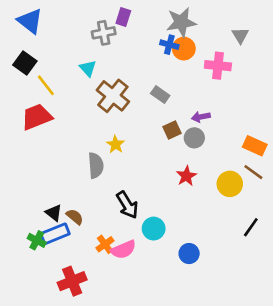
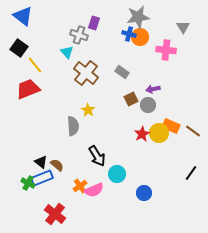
purple rectangle: (123, 17) -> (94, 23), moved
gray cross: (104, 33) -> (79, 35), moved, turned 30
orange rectangle: (255, 146) -> (171, 126), moved
yellow circle: (230, 184) -> (159, 133), moved
red cross: (72, 281) -> (55, 214), turned -30

